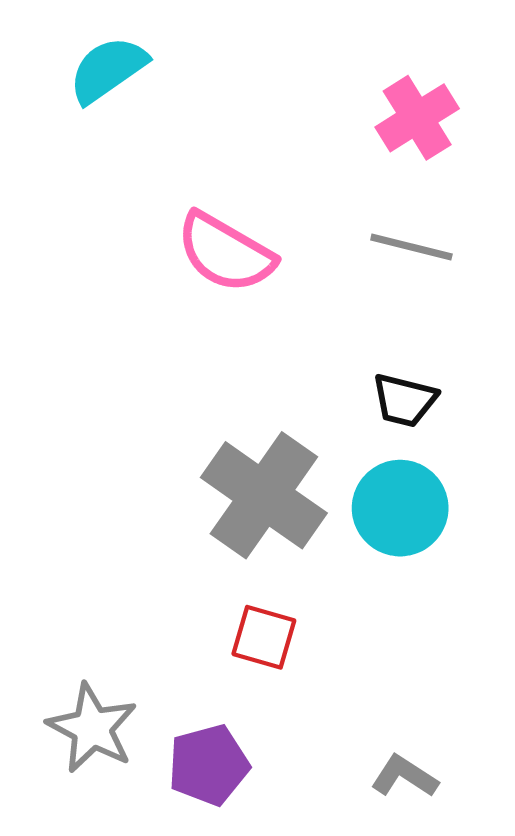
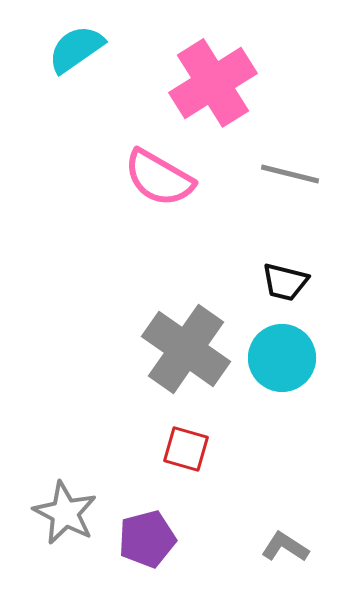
pink cross: (417, 118) -> (213, 83), moved, size x1.5

